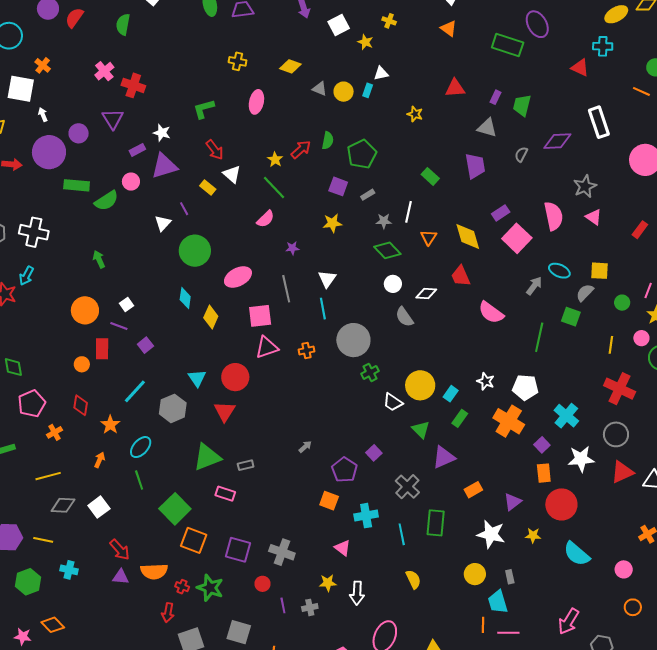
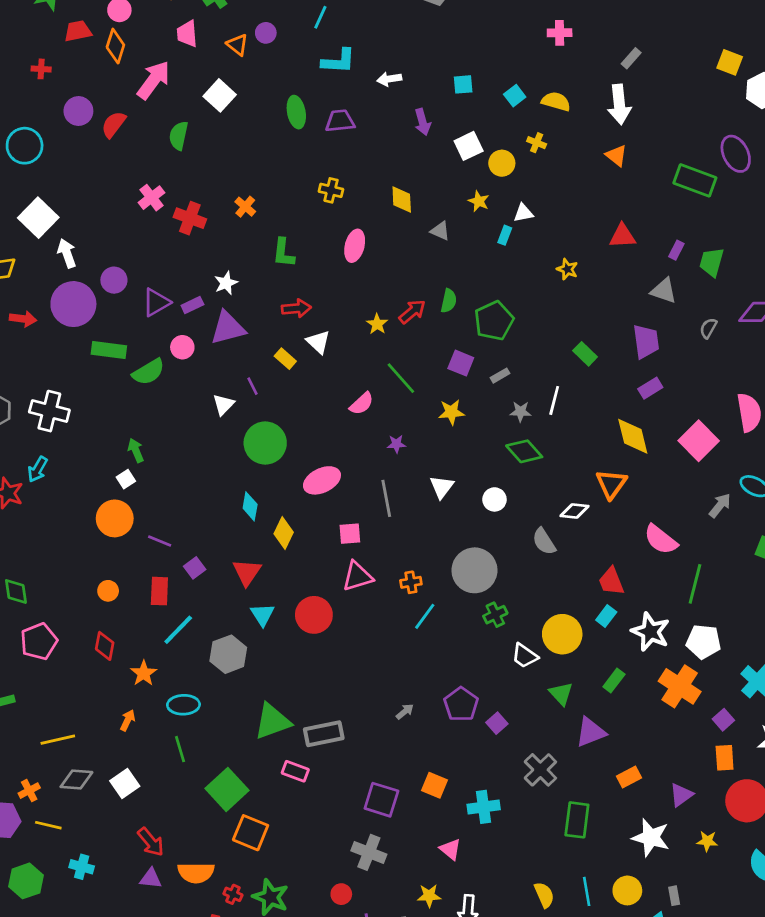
yellow star: (365, 42) -> (479, 201), moved
orange cross: (43, 65) -> (245, 207), moved
yellow diamond: (290, 66) -> (402, 200), turned 65
white square: (21, 89) -> (38, 218), turned 32
yellow circle: (344, 92) -> (502, 163), moved
green L-shape: (204, 109) -> (283, 253), turned -70
white arrow: (43, 115) -> (67, 253), size x1.5
purple triangle: (113, 119) -> (156, 302), moved, turned 30
white star: (162, 133) -> (226, 283), turned 30
red arrow: (215, 150) -> (296, 308), turned -60
green line: (274, 187) -> (401, 378), moved
purple rectangle: (501, 213) -> (650, 388), moved
orange triangle: (429, 238) -> (611, 484), moved, size x1.4
red trapezoid: (461, 276) -> (611, 581), moved
white circle: (393, 284) -> (494, 499), moved
white square: (127, 305) -> (126, 479), moved
cyan line: (323, 309) -> (425, 616), moved, turned 45
pink square: (260, 316) -> (350, 534), size x0.7
green line: (539, 337) -> (695, 584), moved
red rectangle: (102, 349) -> (159, 591), moved
white star: (486, 381) -> (650, 632), size x1.6
cyan rectangle: (451, 394) -> (606, 616), moved
red triangle: (225, 411) -> (247, 572), moved
orange cross: (55, 432) -> (29, 791), moved
cyan ellipse: (141, 447) -> (183, 705), turned 45
gray rectangle: (246, 465) -> (324, 734), size x1.8
purple pentagon: (344, 470) -> (461, 704), moved
cyan line: (402, 534) -> (587, 891), moved
purple square: (238, 550) -> (381, 800), moved

